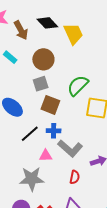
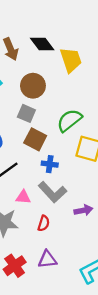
gray square: (41, 84) -> (26, 113), turned 35
blue cross: (54, 131) -> (50, 164), moved
red semicircle: (75, 177) -> (44, 223), moved

